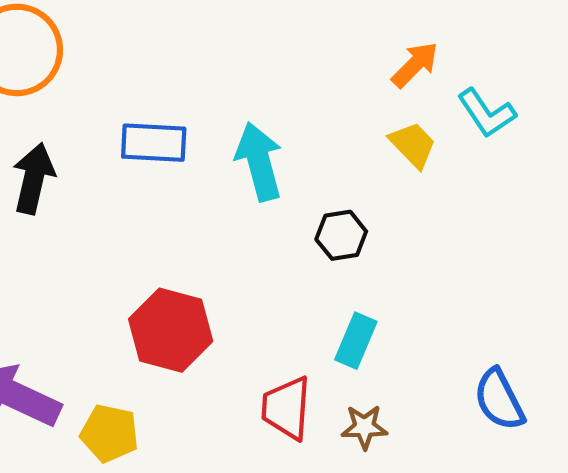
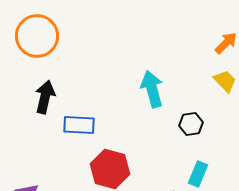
blue rectangle: (154, 143) -> (79, 125), moved

